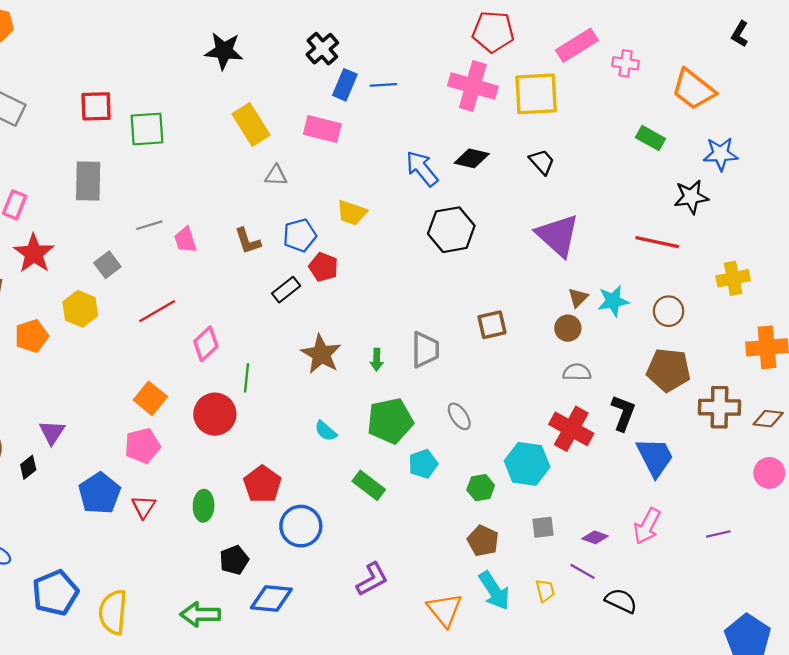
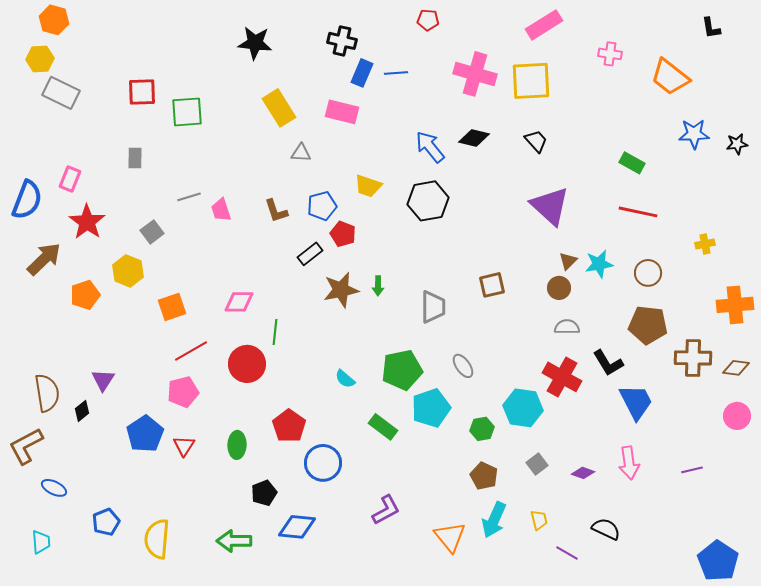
red pentagon: (493, 32) -> (428, 20), moved, size x0.6
black L-shape: (740, 34) -> (711, 28), turned -40
pink rectangle: (577, 45) -> (544, 25), moved
black cross: (322, 49) -> (342, 41), turned -36
green rectangle: (650, 138) -> (632, 163), moved
gray rectangle: (88, 181) -> (135, 158), size x0.6
black star: (691, 197) -> (737, 144), moved, size x0.7
black hexagon: (451, 230) -> (428, 201), moved
yellow cross: (733, 278) -> (705, 244), size x0.7
red line: (157, 311) -> (191, 351), moved
pink diamond: (206, 344) -> (239, 302), turned 44
brown star: (321, 354) -> (341, 290), moved, turned 30
green arrow: (377, 360) -> (378, 286), moved
orange square: (150, 398) -> (172, 307), moved, turned 32
black L-shape: (623, 413) -> (608, 363), turned 128
cyan pentagon: (423, 464) -> (431, 408), size x1.5
pink arrow: (647, 526) -> (629, 463), turned -36
gray square: (543, 527) -> (537, 464), turned -30
purple line: (583, 571) -> (567, 553), moved
cyan arrow: (494, 591) -> (494, 520), turned 57
blue pentagon: (55, 593) -> (106, 522), size x0.7

